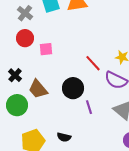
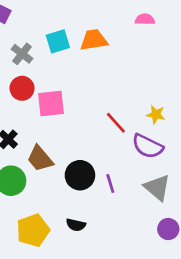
pink square: (46, 49) -> (51, 103), size x1.5
black circle: (73, 88) -> (80, 175), moved

